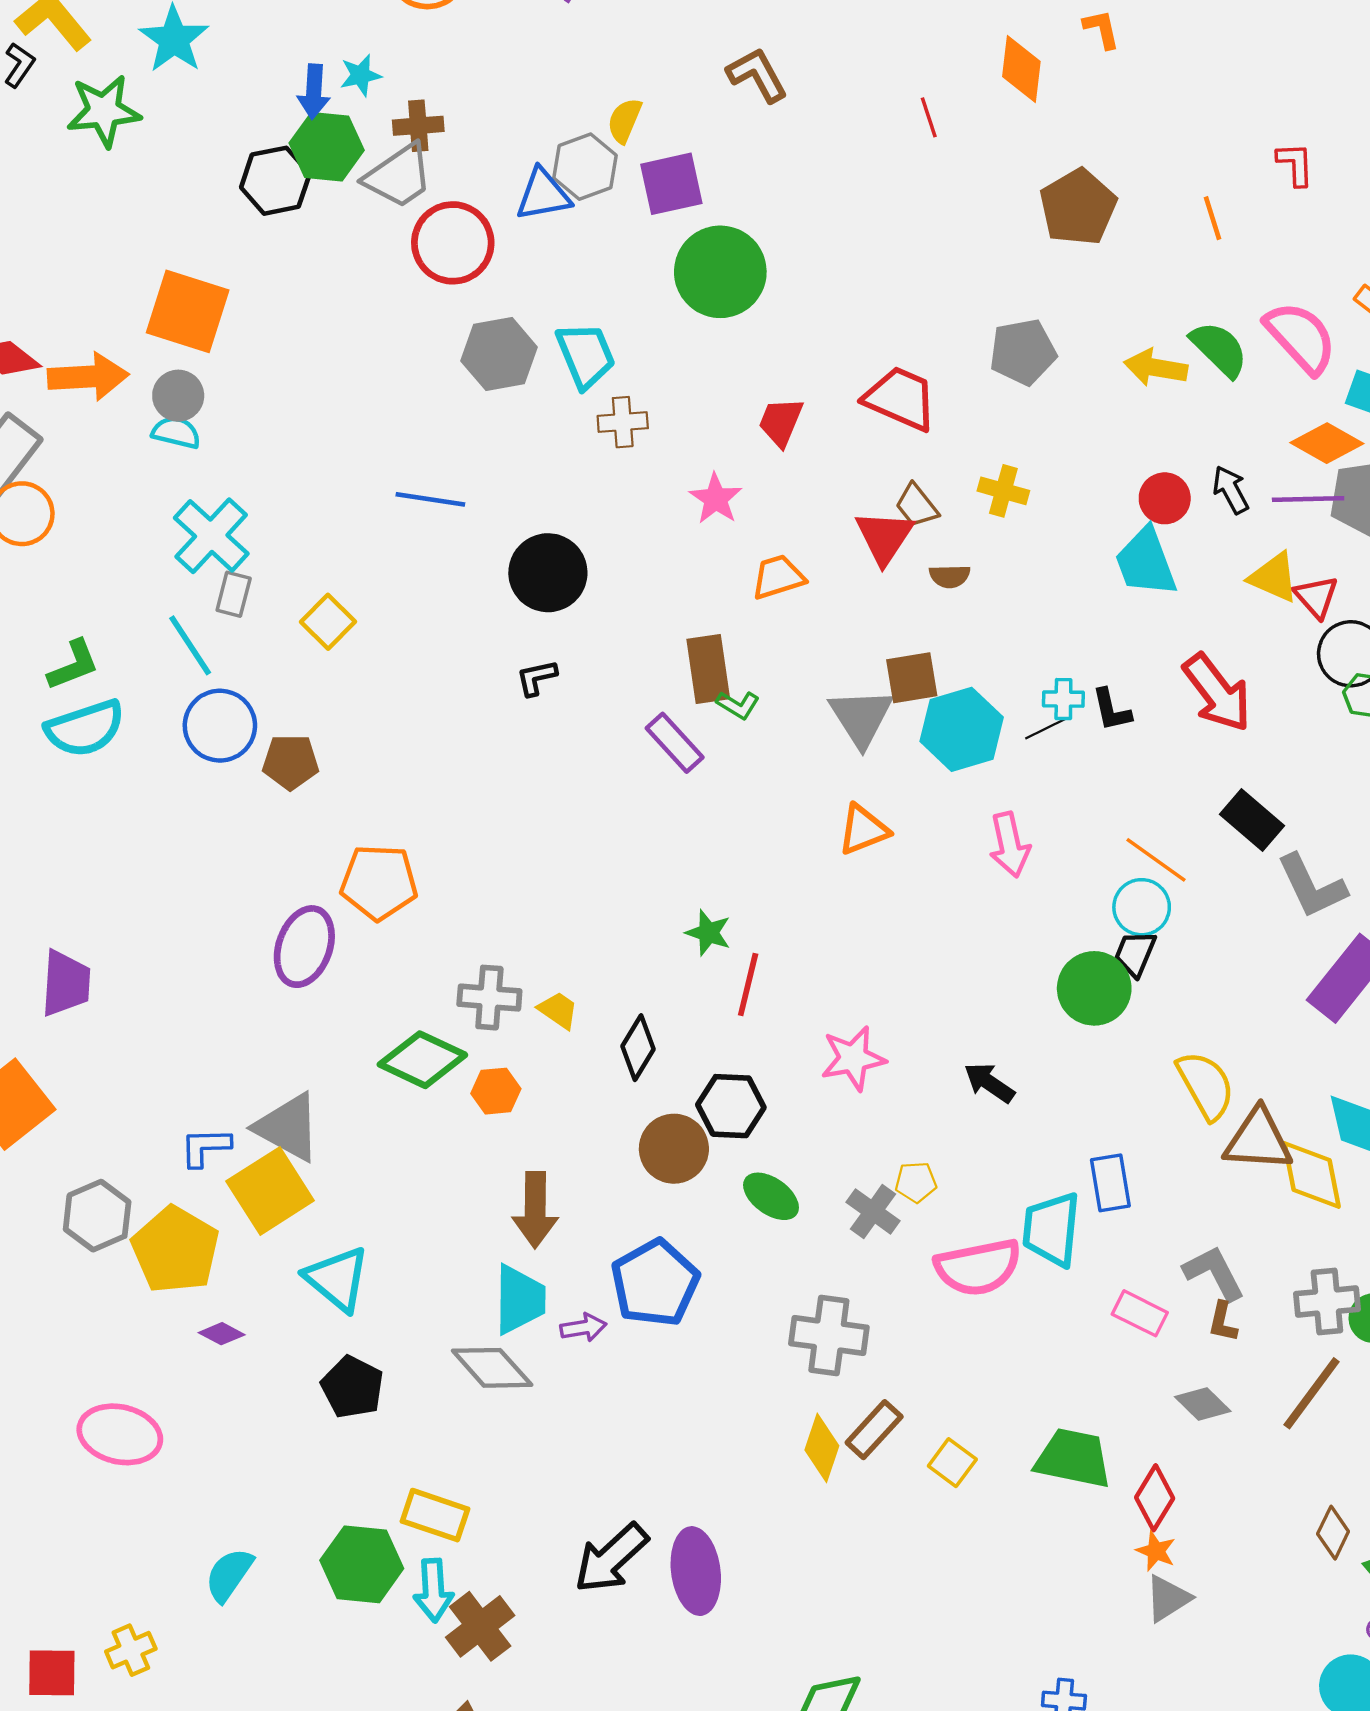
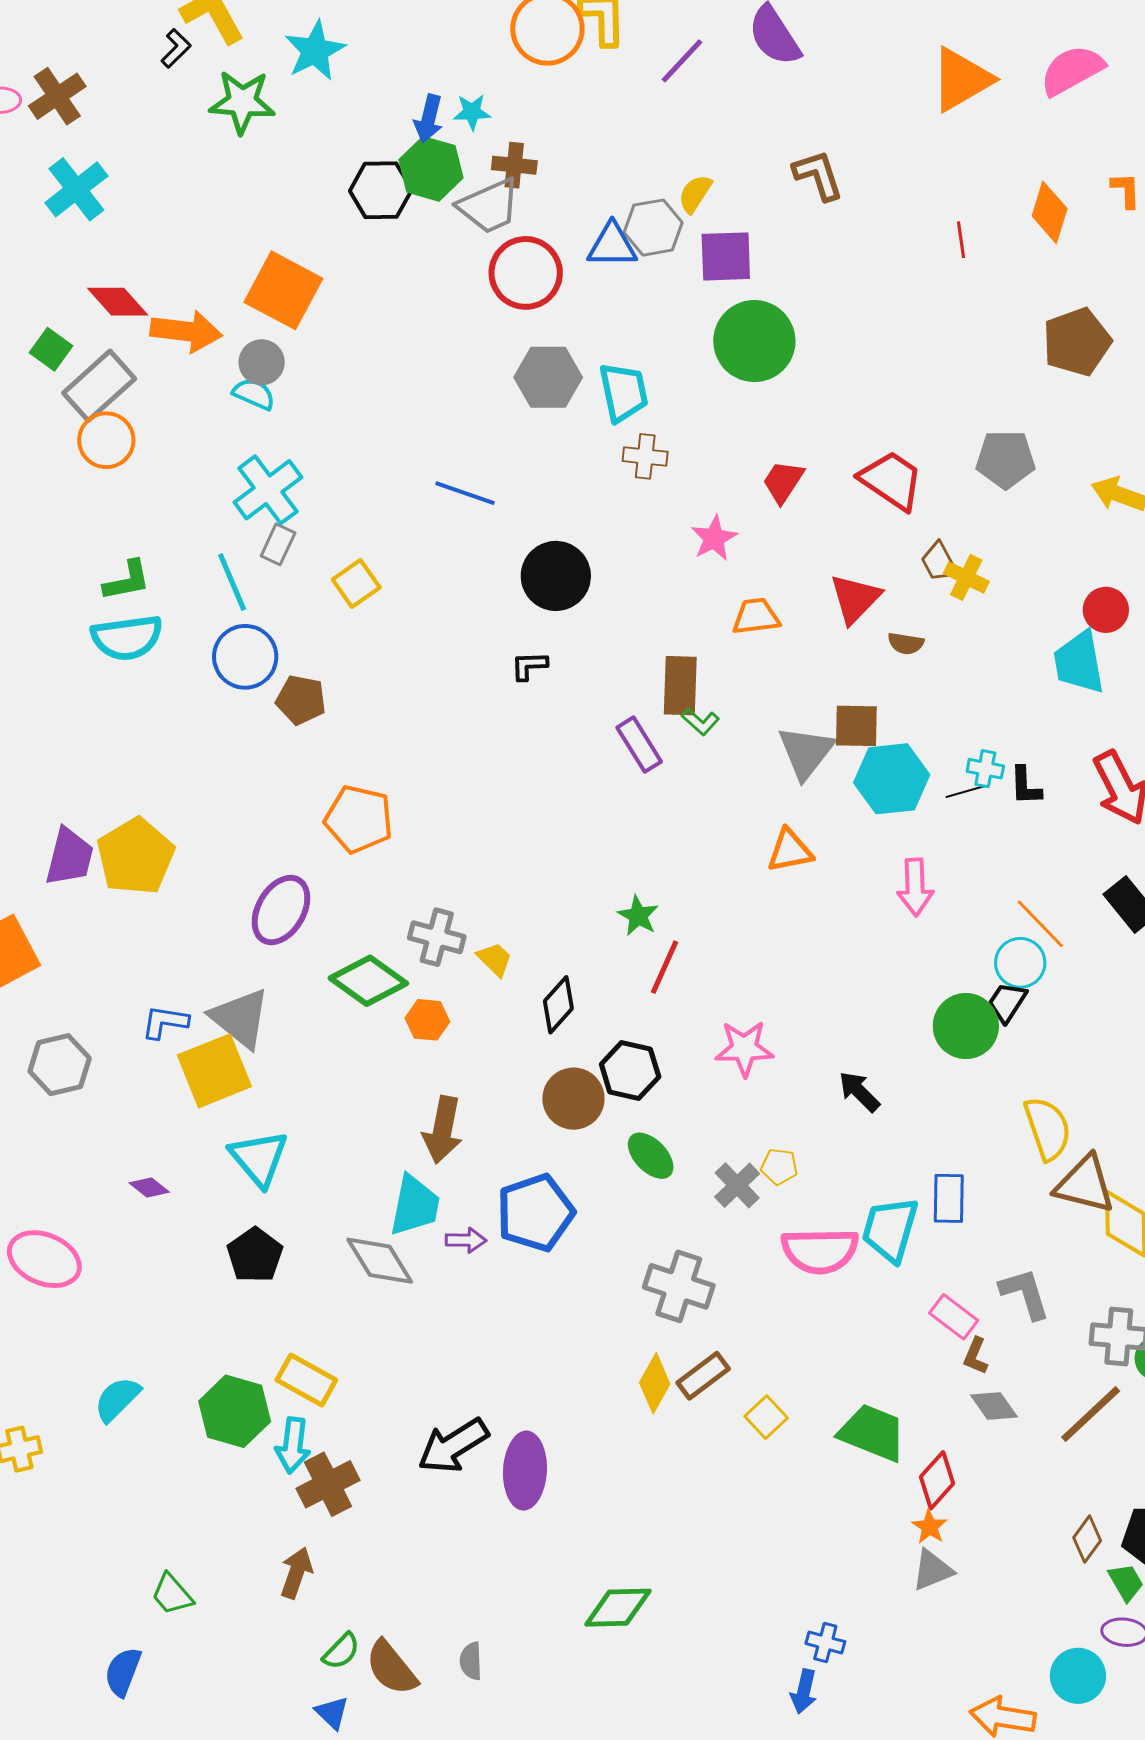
brown trapezoid: (917, 506) -> (939, 562), moved
purple ellipse: (304, 947) -> (281, 910), moved
yellow pentagon: (175, 1250) -> (136, 856), moved
brown L-shape: (1223, 1322) -> (976, 1356), moved

